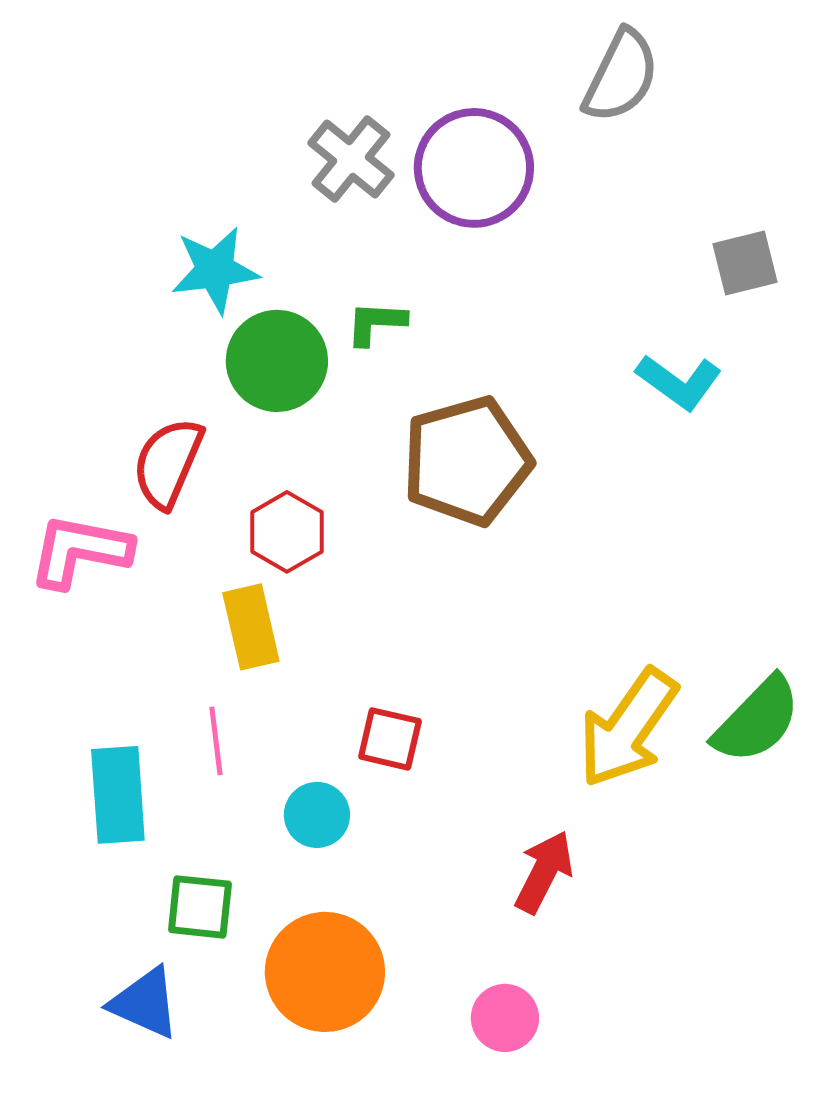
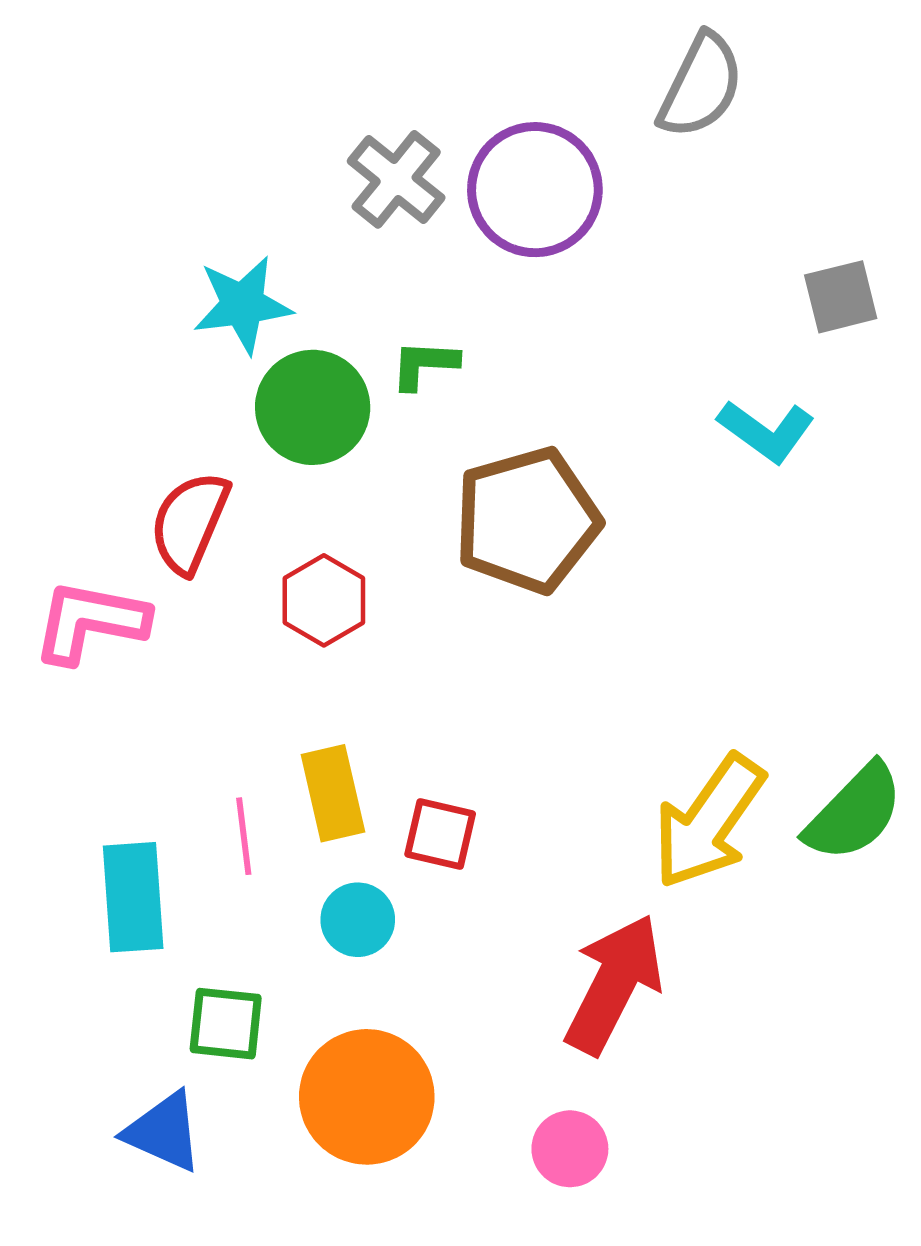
yellow rectangle: (251, 627) -> (333, 793), moved
red arrow: (544, 872) -> (614, 984), size x1.5

